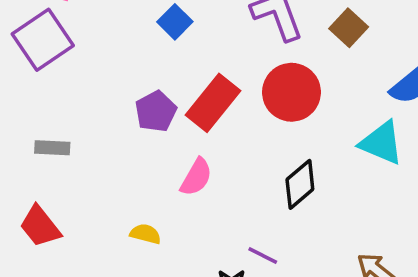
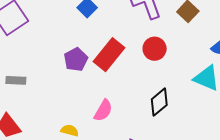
red circle: (291, 92) -> (155, 49), size x0.7
pink semicircle: (196, 177) -> (103, 110), moved

